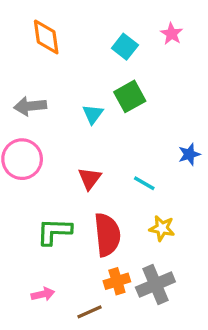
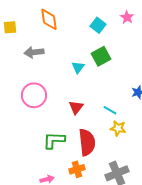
gray arrow: (30, 106) -> (34, 52), moved
yellow star: (162, 228) -> (118, 128), moved
orange cross: (117, 281) -> (77, 169), moved

